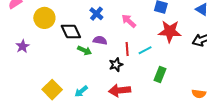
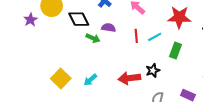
purple star: (23, 46) -> (31, 20), moved
black star: (116, 65) -> (153, 71), moved
green rectangle: (160, 75) -> (176, 51), moved

